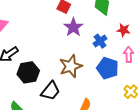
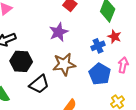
purple star: (73, 27) -> (59, 32), moved
red star: (123, 30) -> (114, 37), moved

